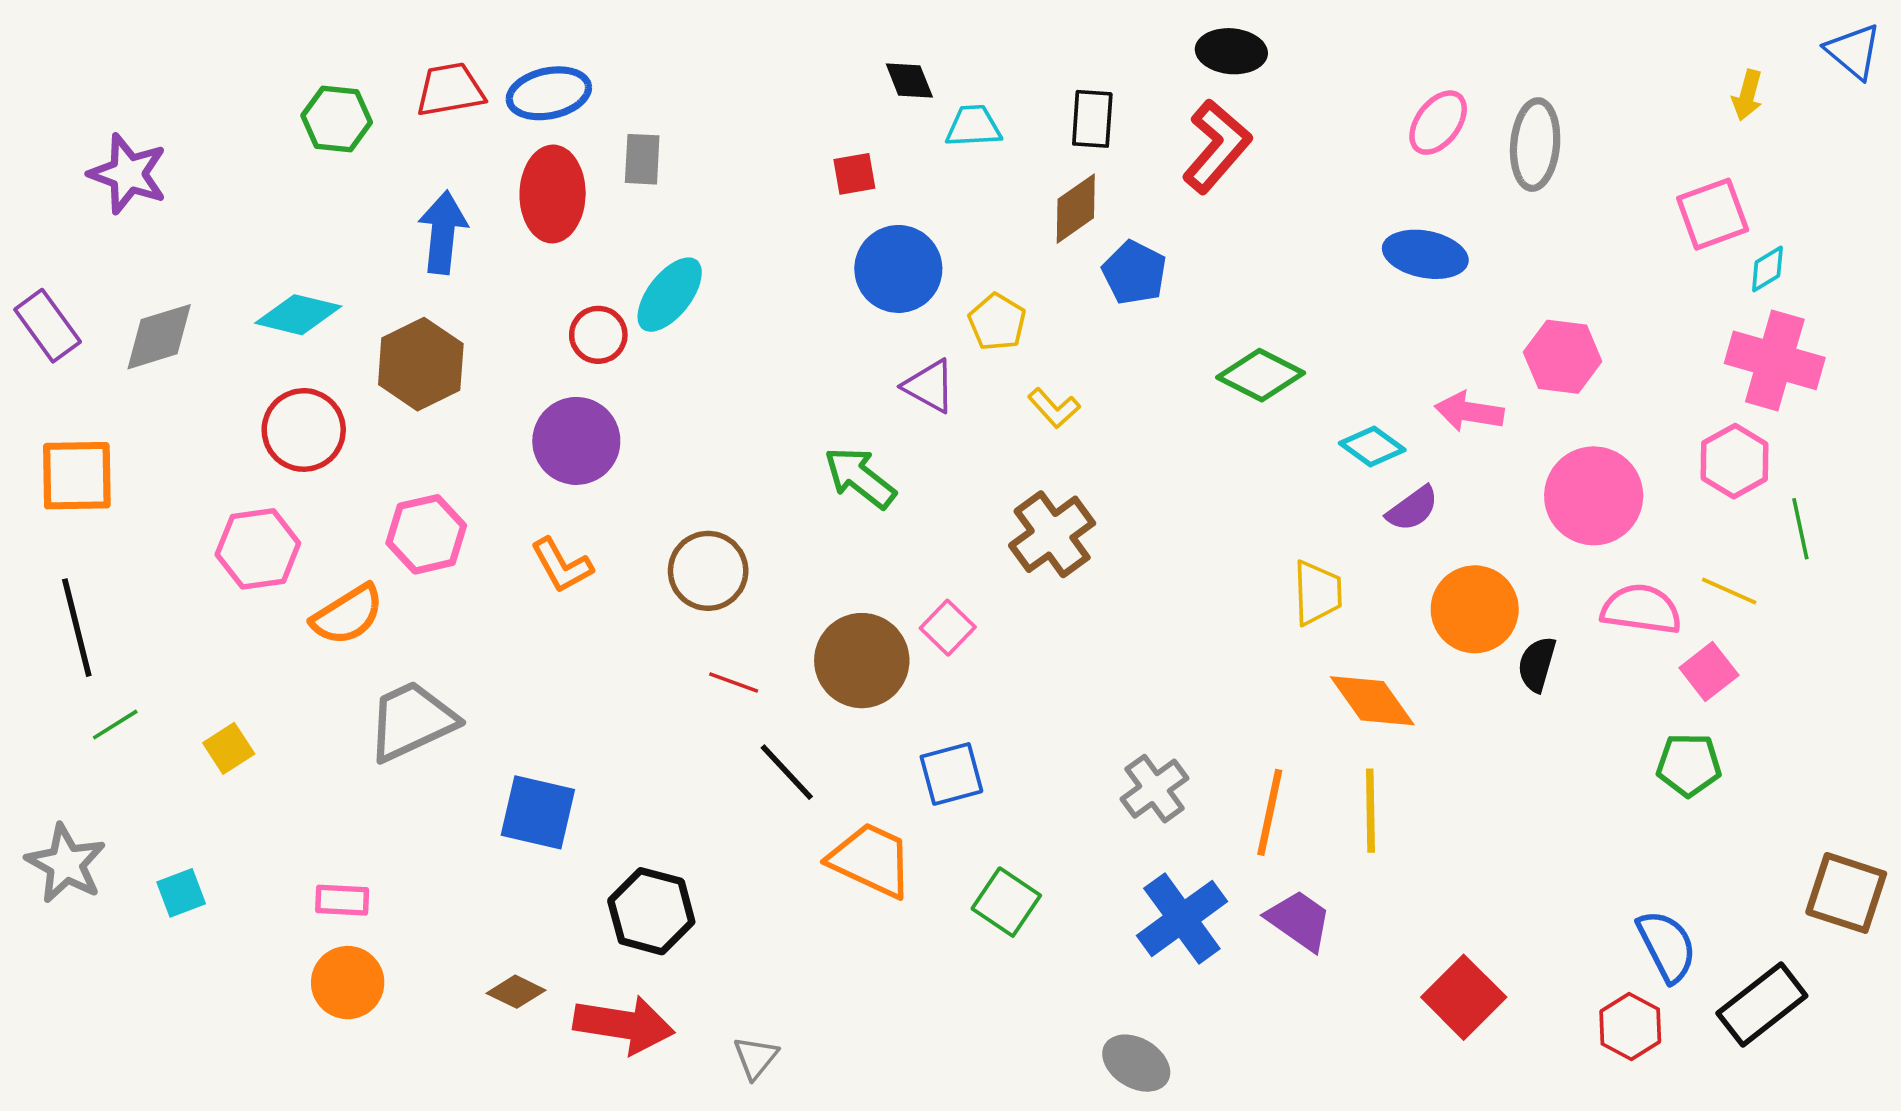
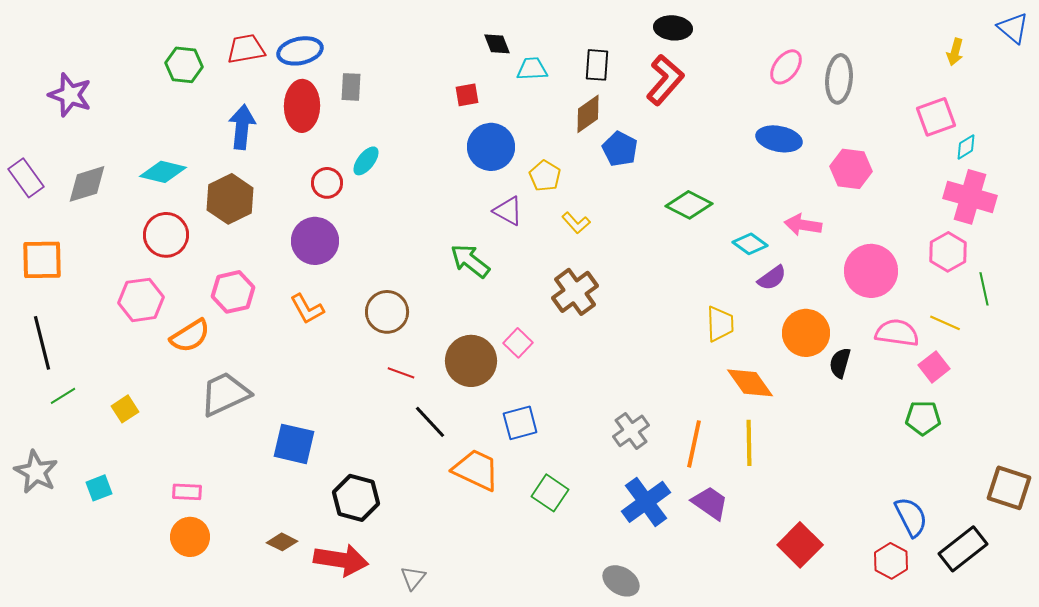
cyan ellipse: (670, 295) -> (366, 161), size x0.7
pink hexagon: (1563, 357) -> (851, 169), moved

